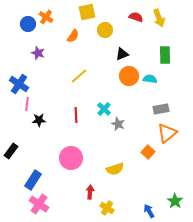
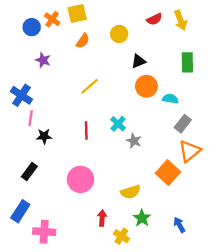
yellow square: (87, 12) -> (77, 14), moved
red semicircle: (136, 17) -> (154, 19), turned 136
cyan semicircle: (150, 79) -> (170, 99), moved
gray rectangle: (161, 109) -> (183, 124), turned -42
black rectangle: (11, 151) -> (29, 171), moved
orange square: (148, 152) -> (168, 173), size x1.5
blue rectangle: (33, 180) -> (20, 211), moved
green star: (175, 201) -> (142, 218), moved
pink cross: (39, 204) -> (44, 232), turned -30
blue arrow: (149, 211) -> (179, 225), moved

